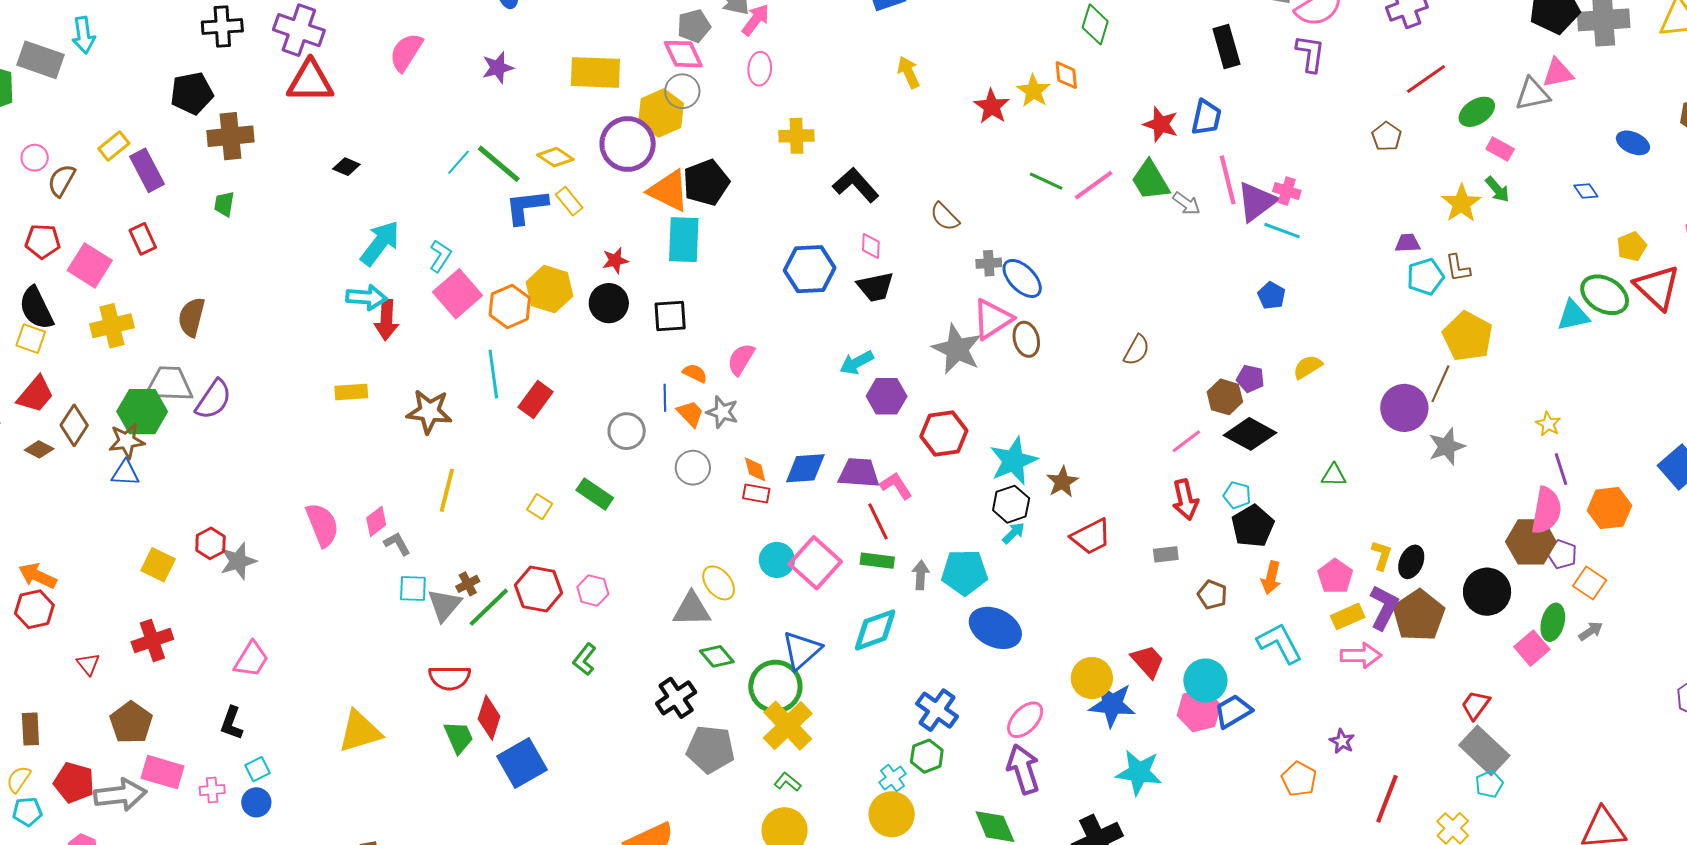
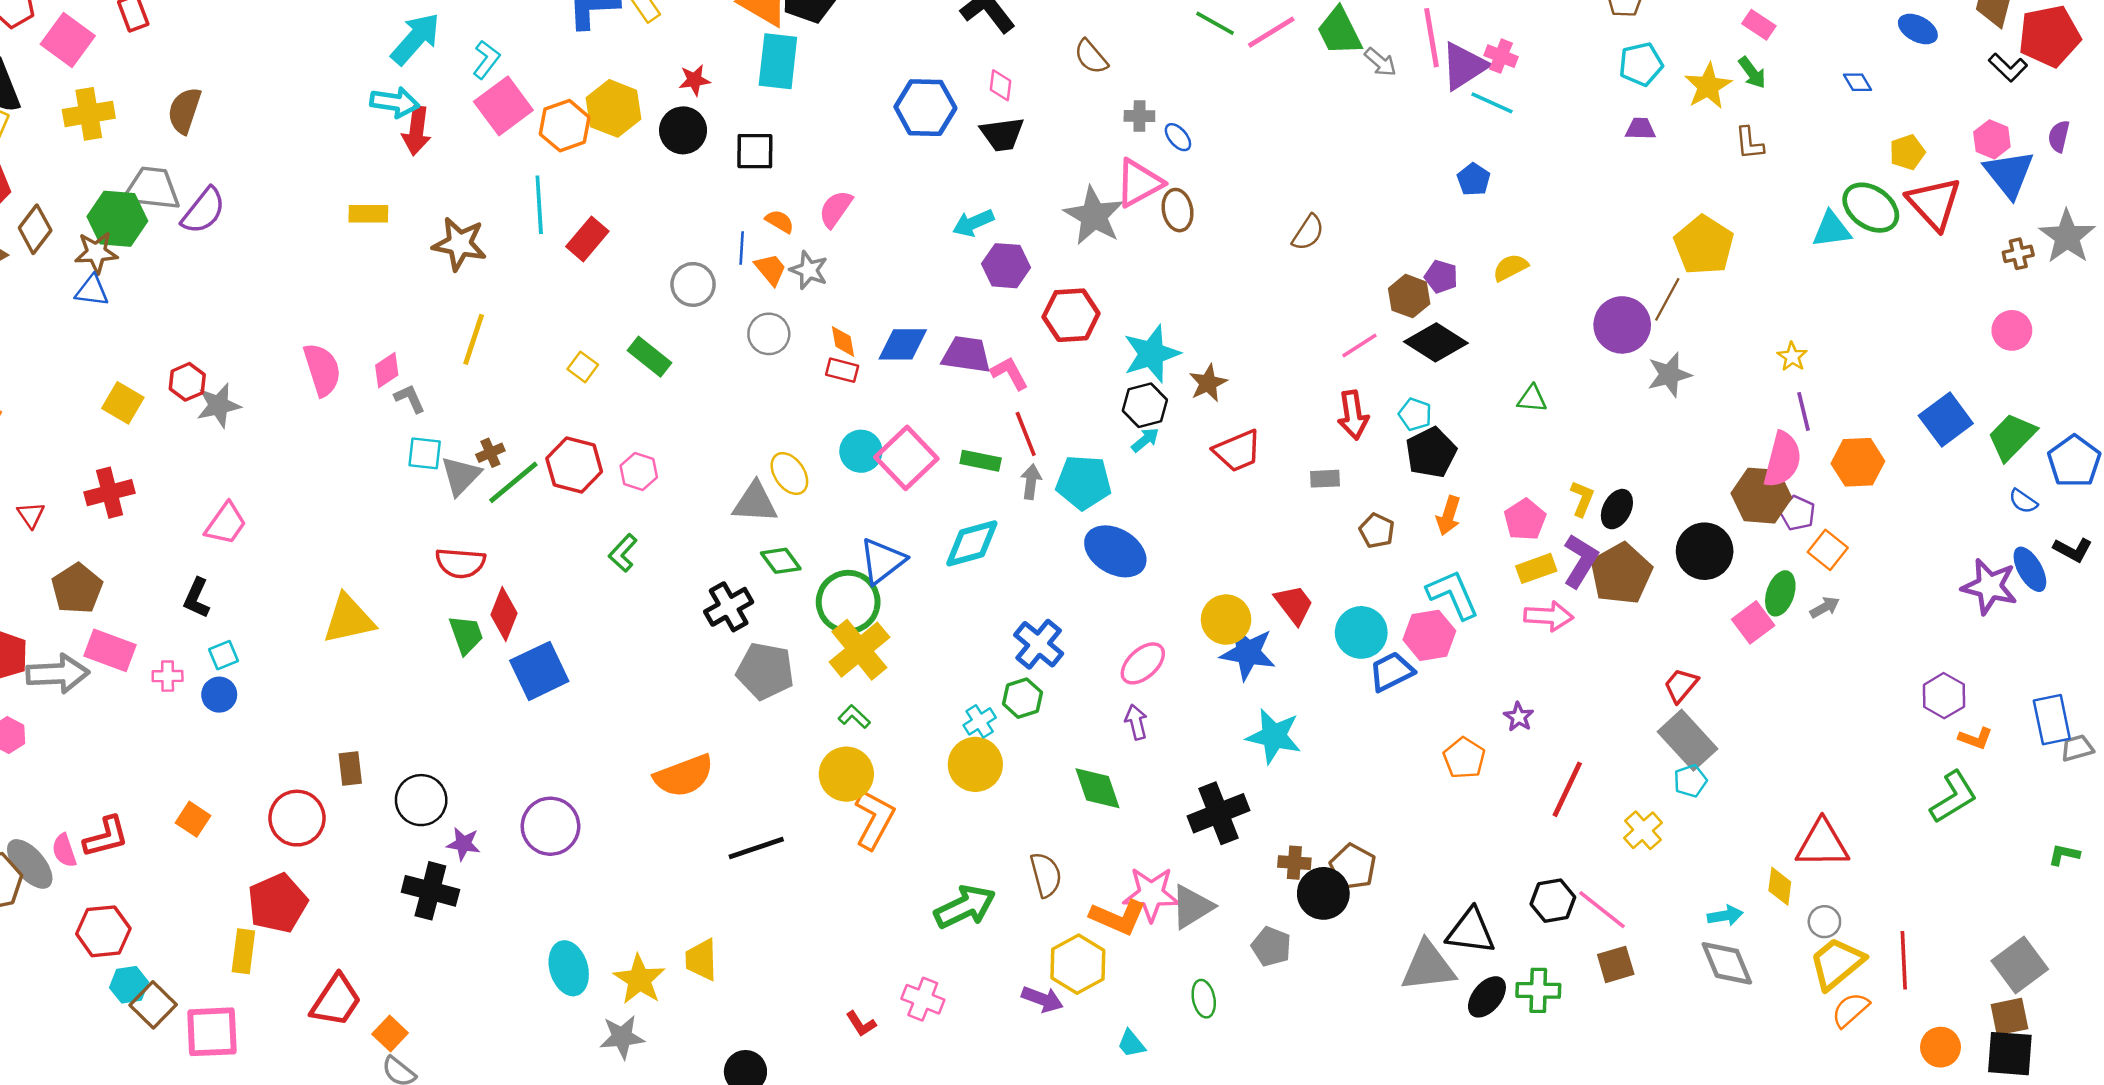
brown L-shape: (1458, 268) -> (1749, 143), moved
cyan pentagon: (1425, 277) -> (1641, 64), moved
blue ellipse: (1022, 278) -> (1178, 137), size x0.6
red line: (878, 521) -> (1026, 434), moved
pink hexagon: (1199, 710) -> (1429, 635), moved
purple arrow: (1023, 769) -> (1136, 722), size x0.6

